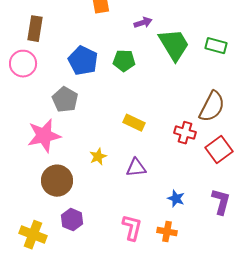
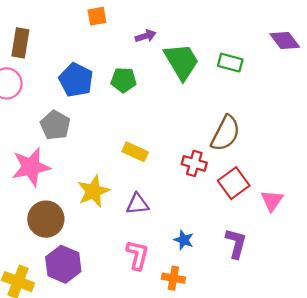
yellow star: (98, 157) -> (93, 191), size x1.6
purple hexagon: (72, 220) -> (63, 264), size x1.4
pink L-shape: (132, 228) -> (137, 255), moved

